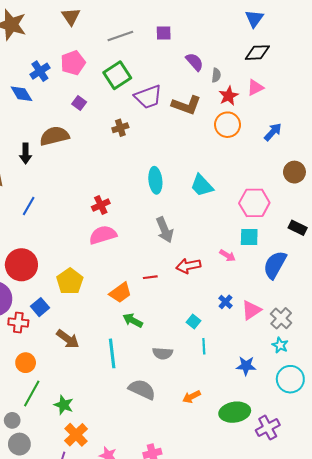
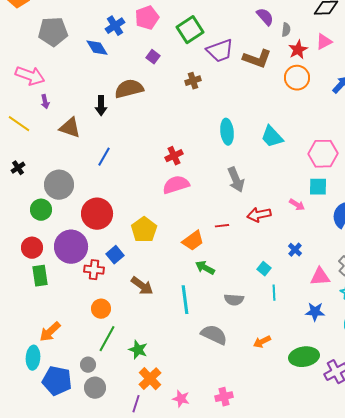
pink triangle: (251, 310) -> (320, 277), moved, turned 30

